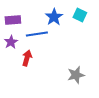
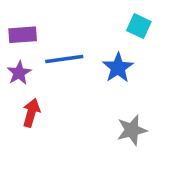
blue star: (54, 17) -> (118, 68), moved
red arrow: (27, 58) -> (31, 113), moved

